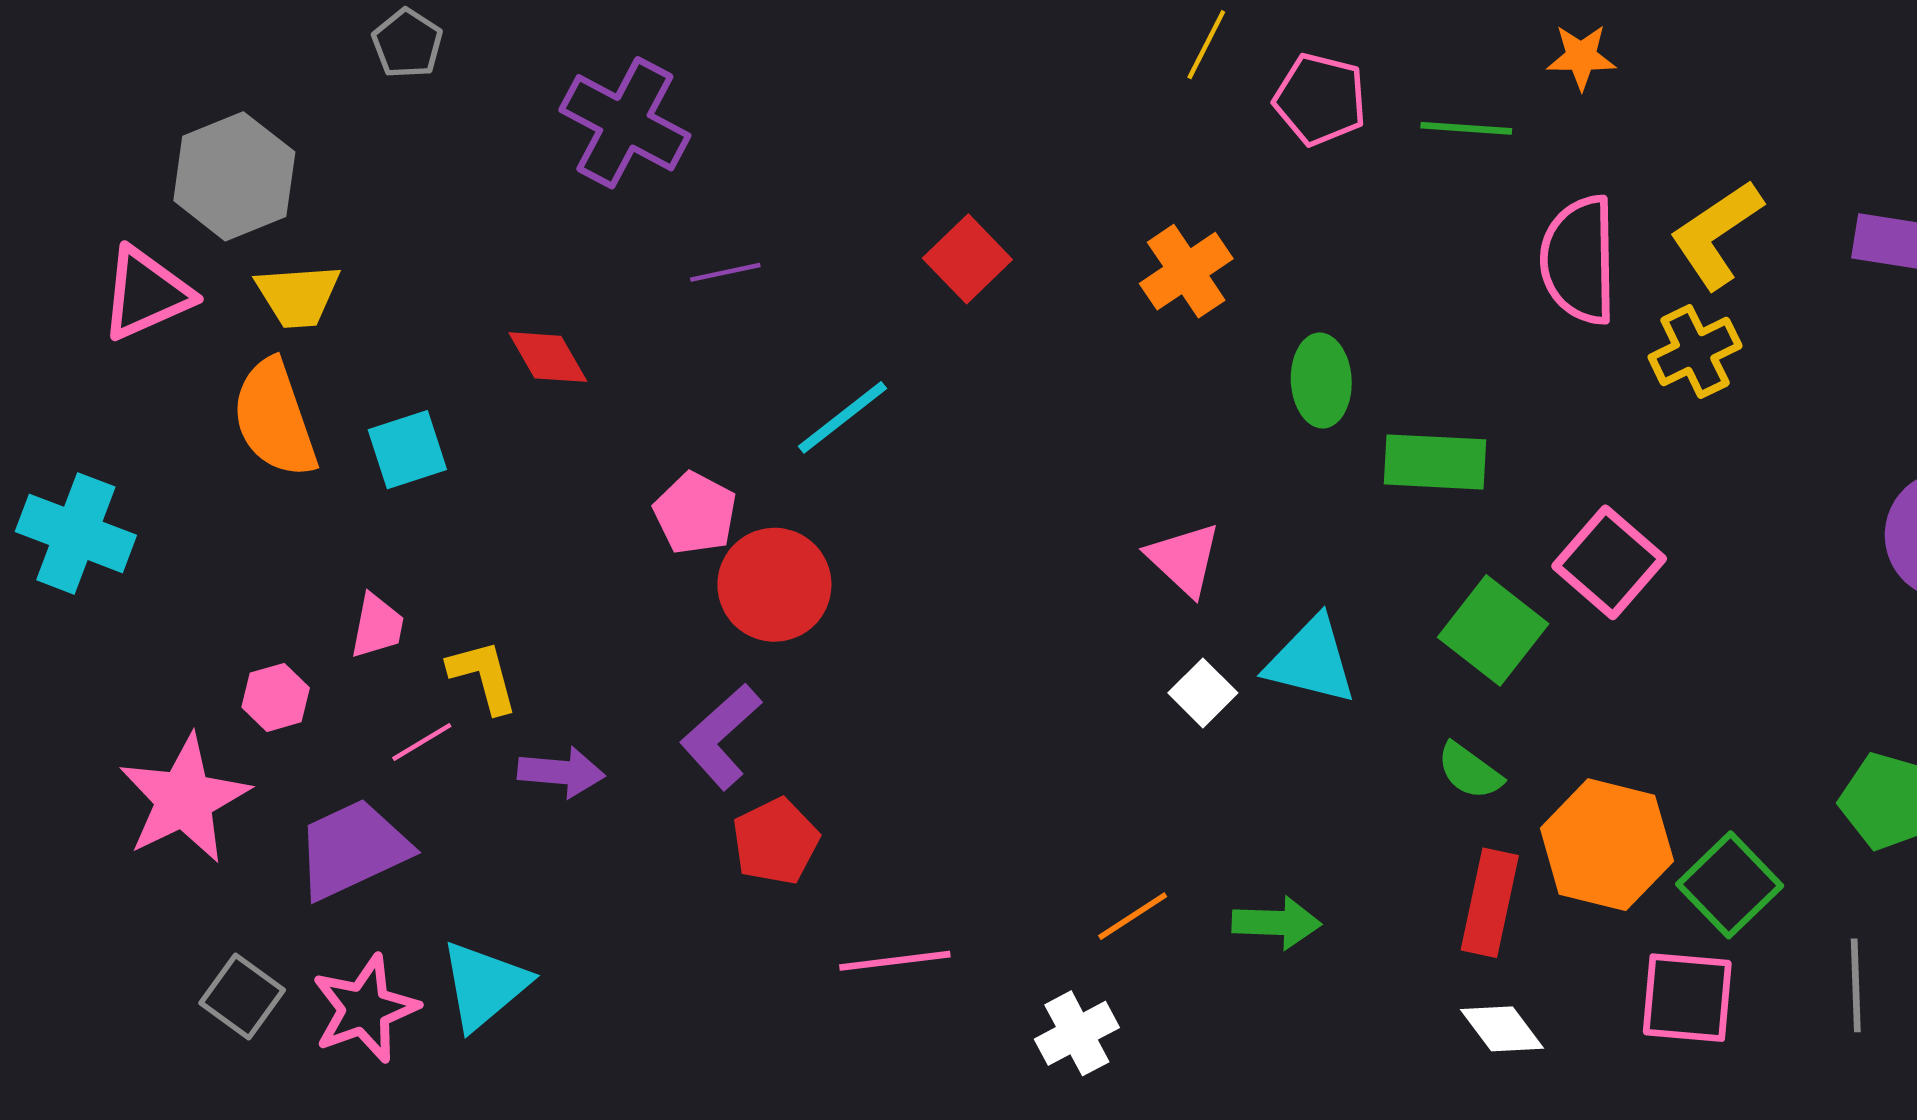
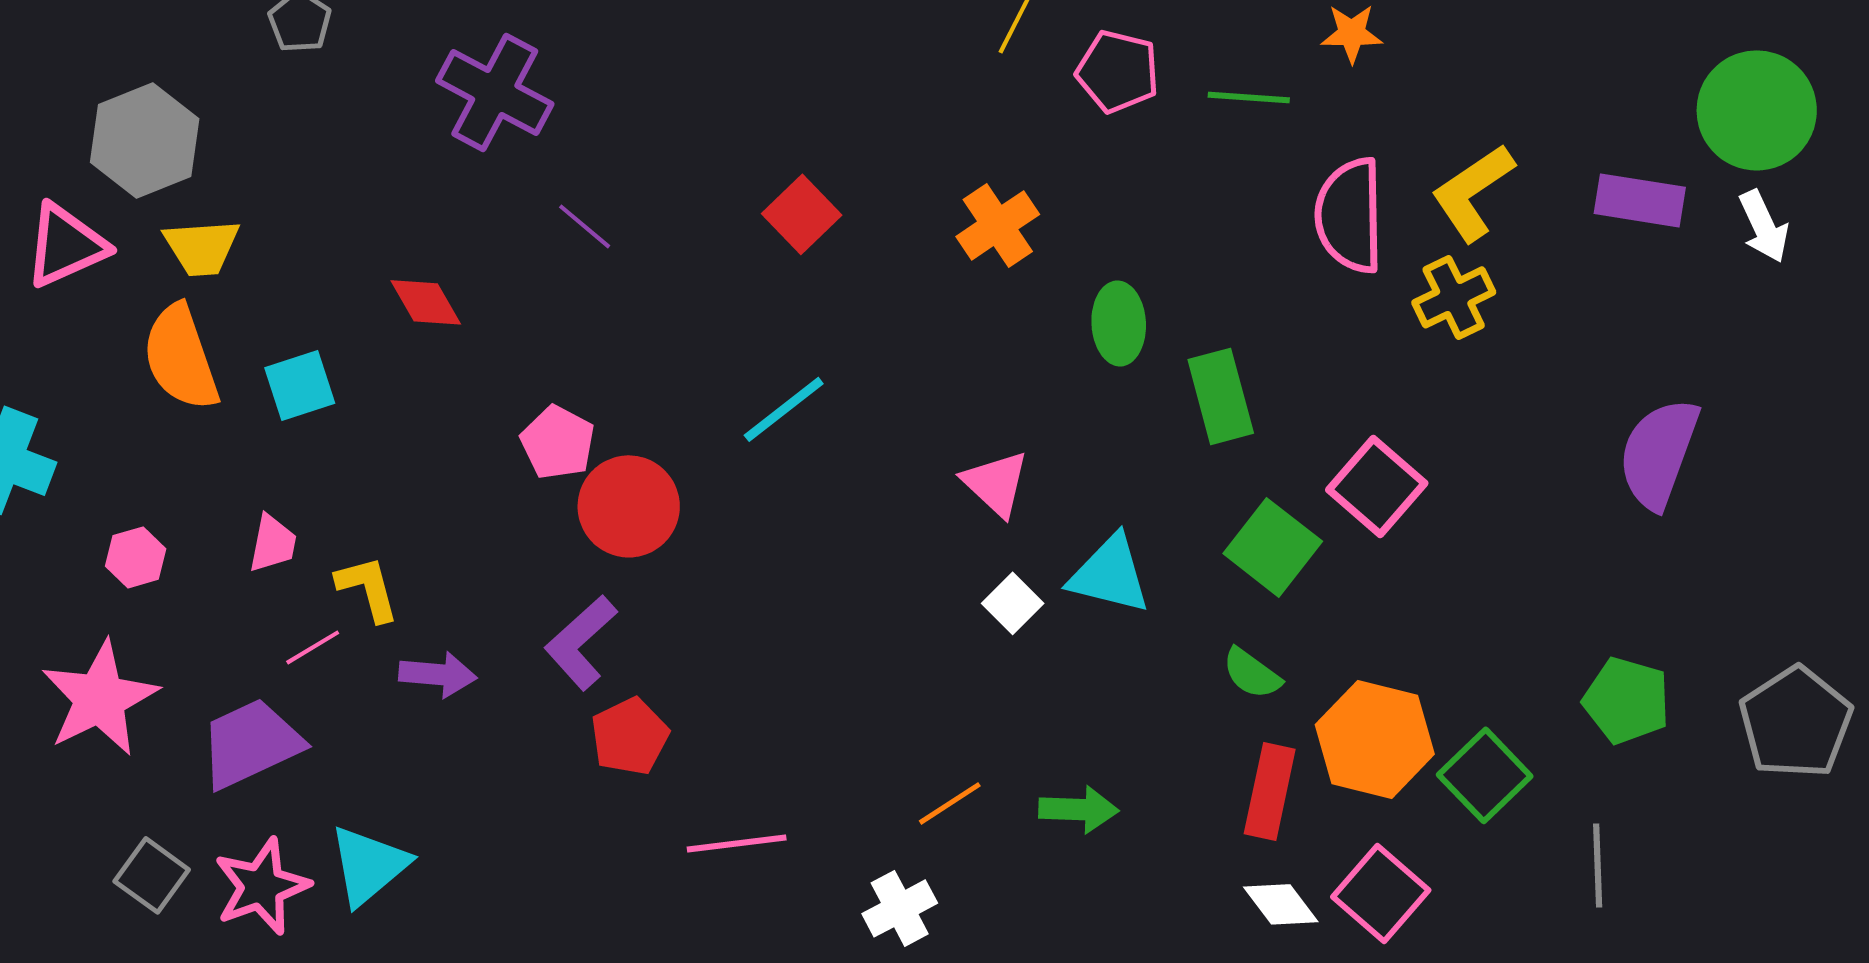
purple line: (725, 272) -> (585, 226), turned 52
cyan line: (843, 417) -> (784, 409), moved
green rectangle: (1435, 462) -> (1221, 396), turned 72
pink hexagon: (276, 697) -> (136, 557), moved
pink square: (1687, 998) -> (1381, 893), moved, turned 36

